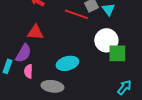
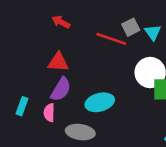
purple semicircle: (23, 53) -> (61, 89), moved

